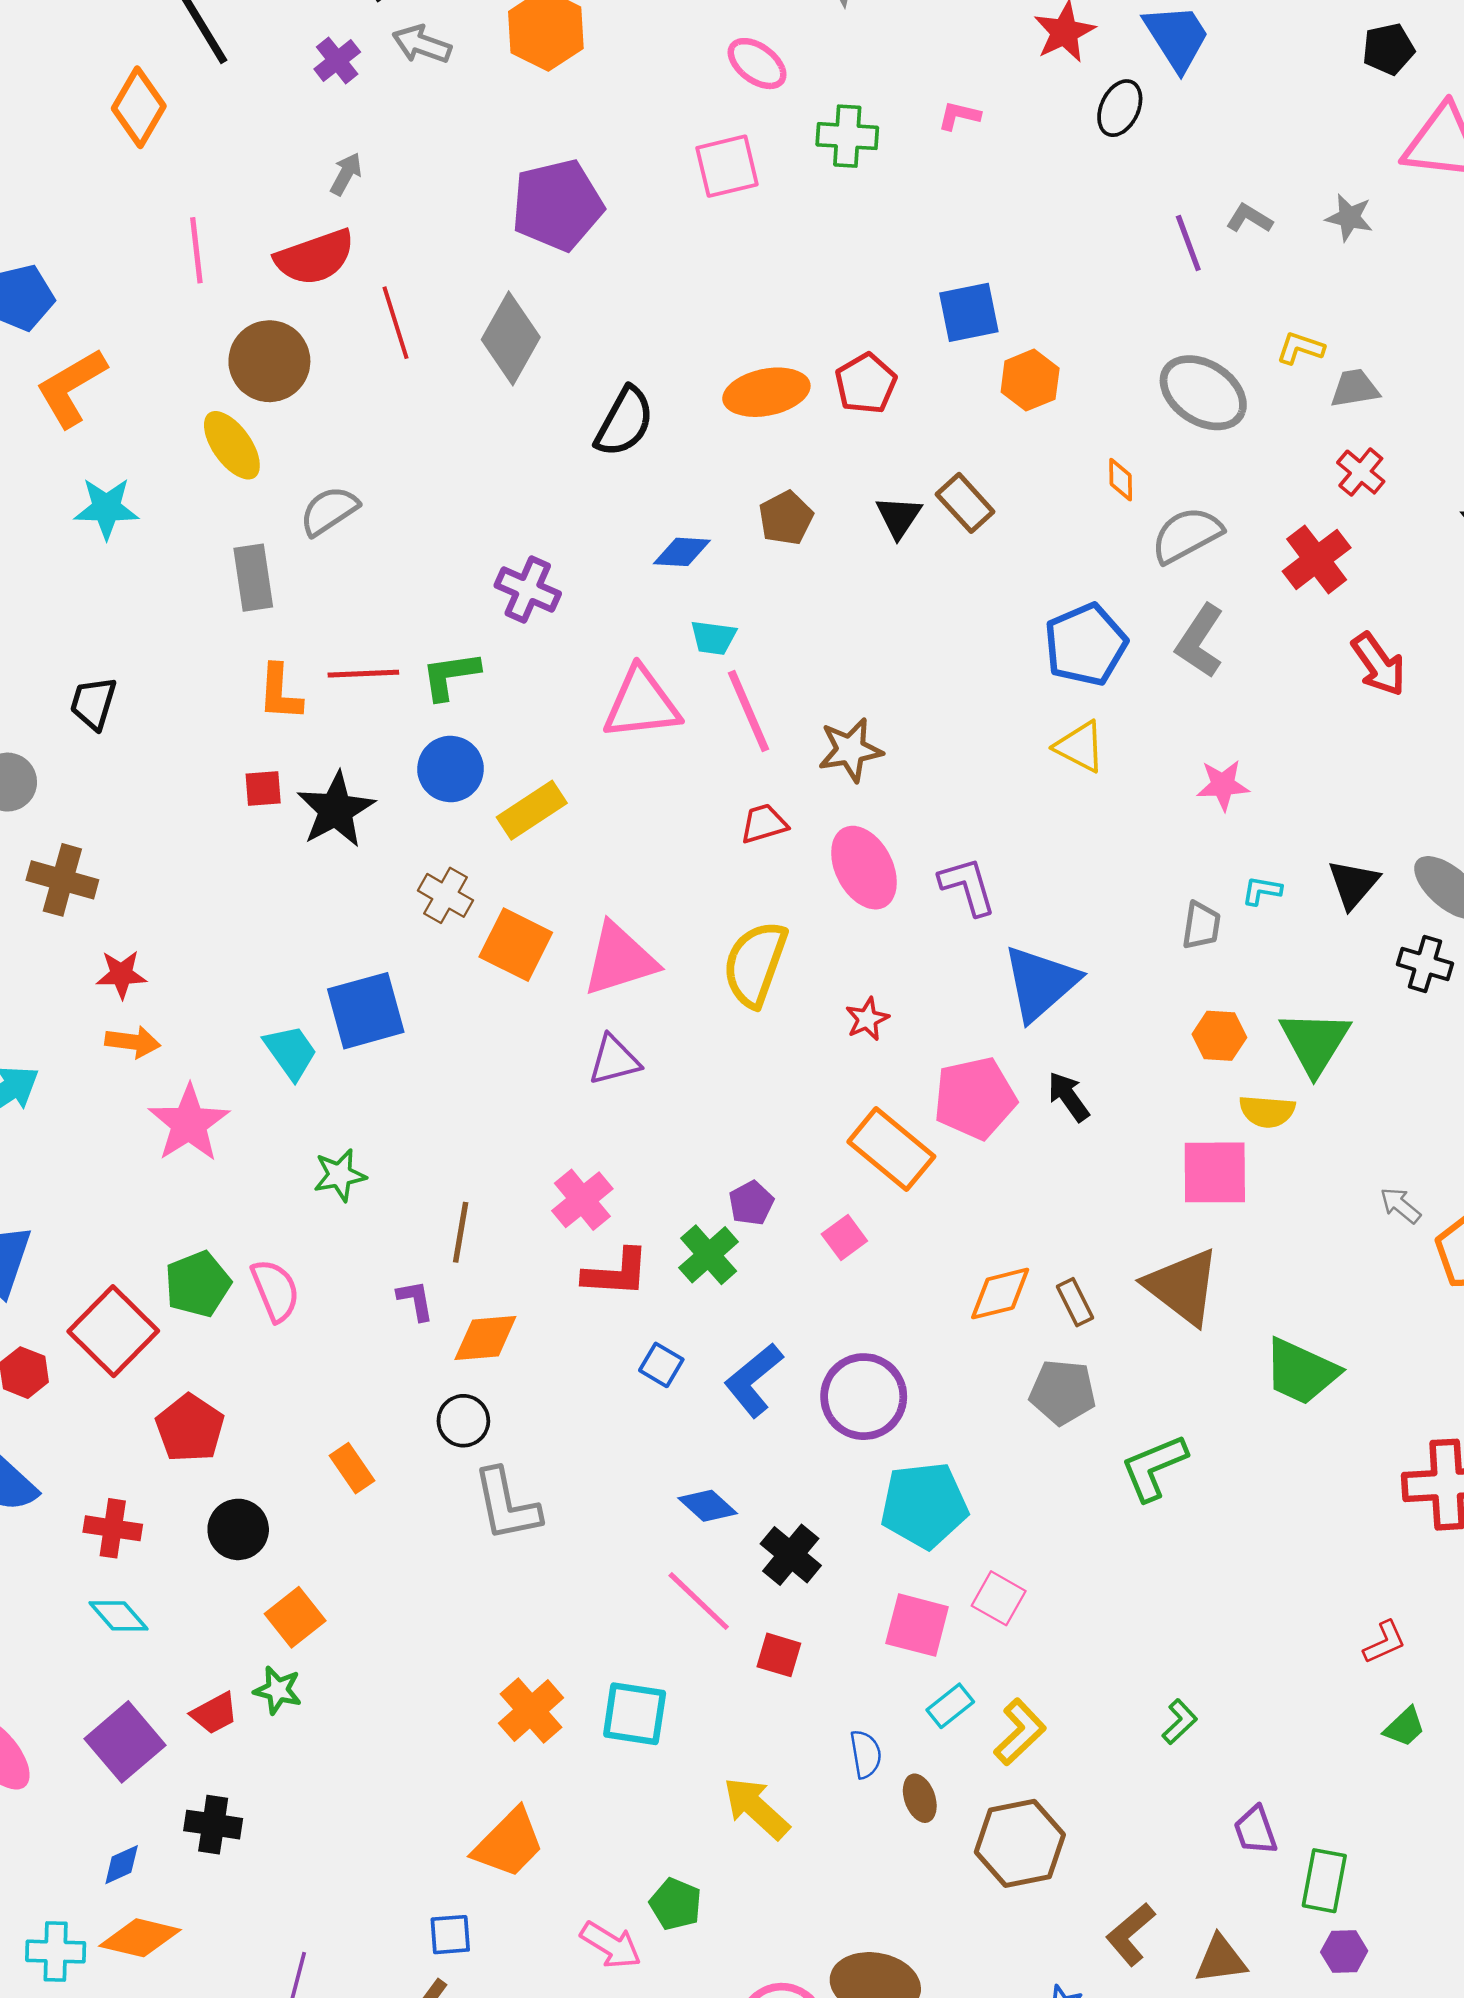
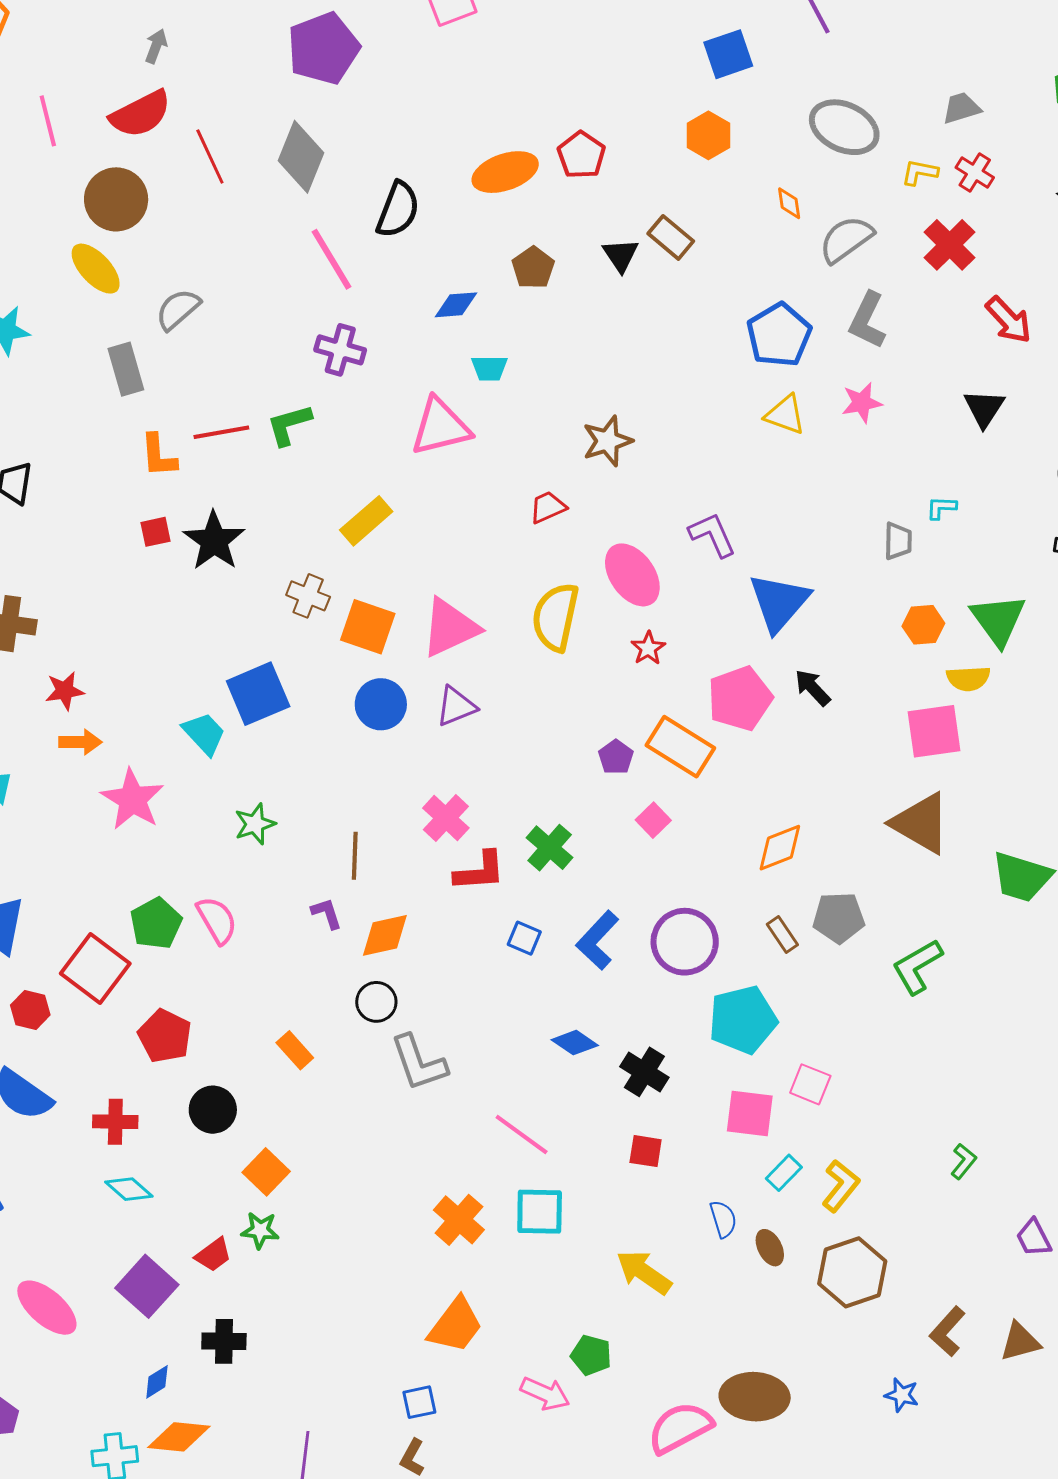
blue square: (969, 312) -> (728, 54), moved
yellow L-shape: (1300, 348) -> (920, 172), moved
pink line: (748, 711) -> (331, 259), moved
blue circle: (451, 769) -> (381, 704), moved
pink star: (1223, 785) -> (862, 403), moved
pink ellipse: (864, 868) -> (632, 575), moved
black triangle: (1353, 884) -> (984, 408), moved
purple pentagon: (751, 1203) -> (616, 757), moved
brown rectangle: (1075, 1302) -> (782, 935), moved
pink line: (699, 1601) -> (522, 1134), moved

